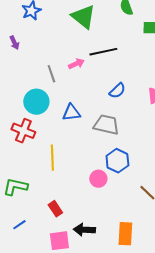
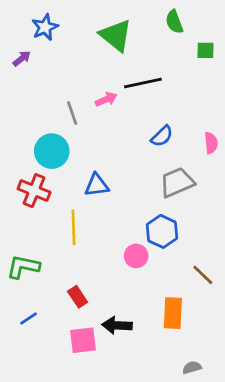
purple arrow: (14, 43) -> (22, 59), moved, turned -104
blue triangle: (71, 113) -> (97, 185), moved
gray trapezoid: (106, 125) -> (177, 182), moved, turned -36
orange rectangle: (125, 234) -> (173, 313), moved

